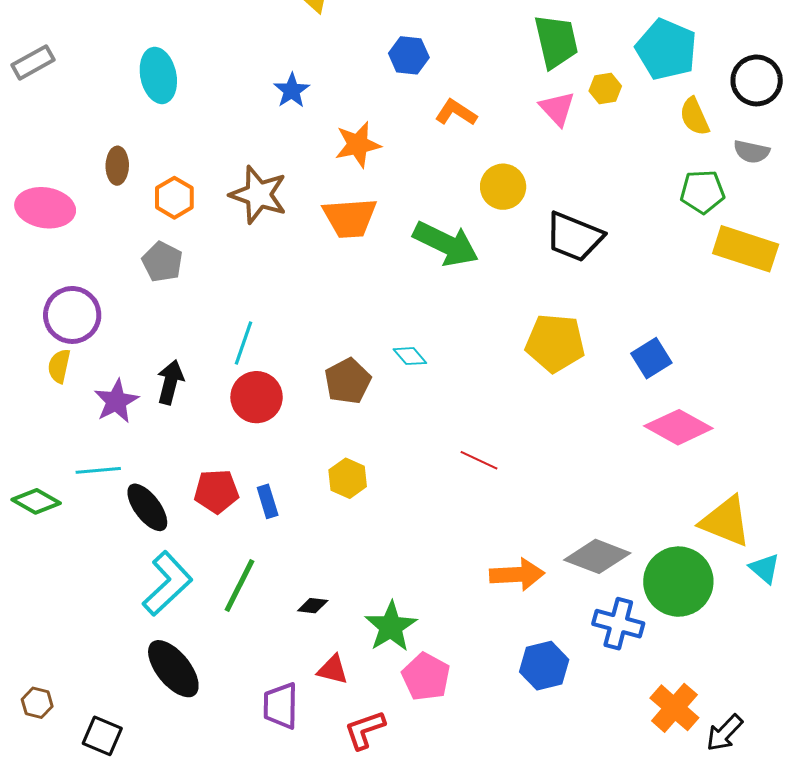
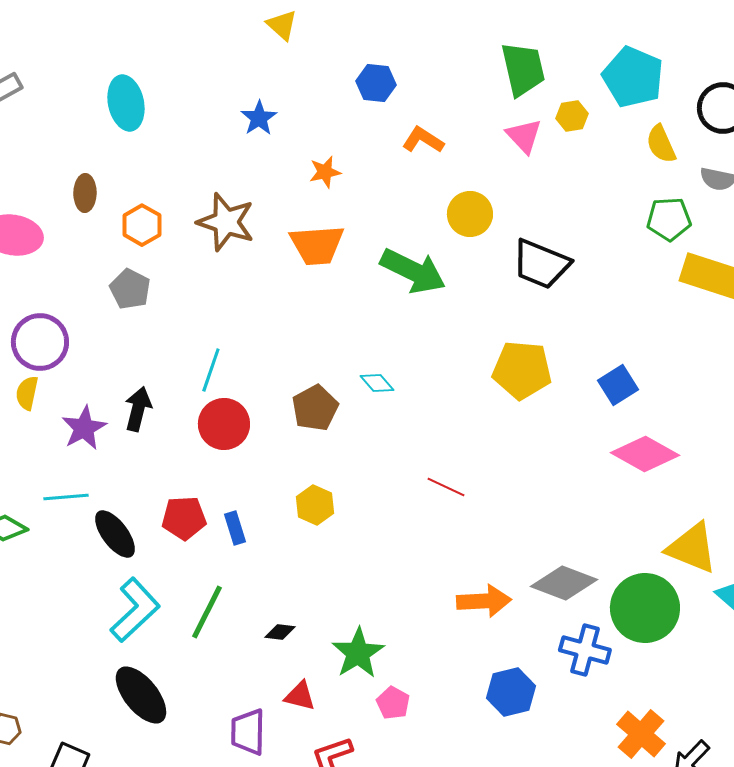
orange star: (358, 145) -> (325, 172), size x0.7
pink pentagon: (426, 677) -> (393, 703), size x0.7

